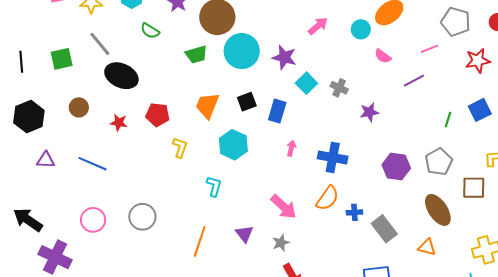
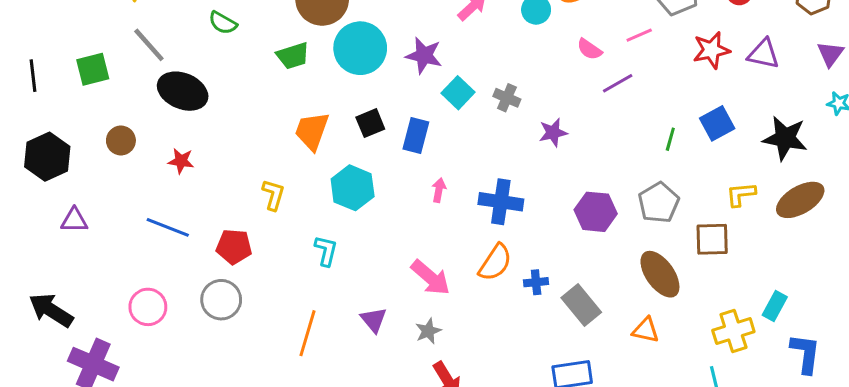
pink semicircle: (383, 56) -> (589, 49), moved
red pentagon: (157, 115) -> (234, 247), moved
blue line: (92, 164) -> (168, 227), moved

